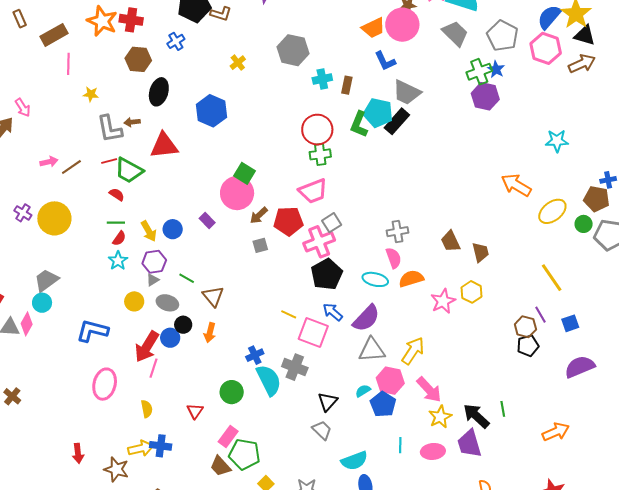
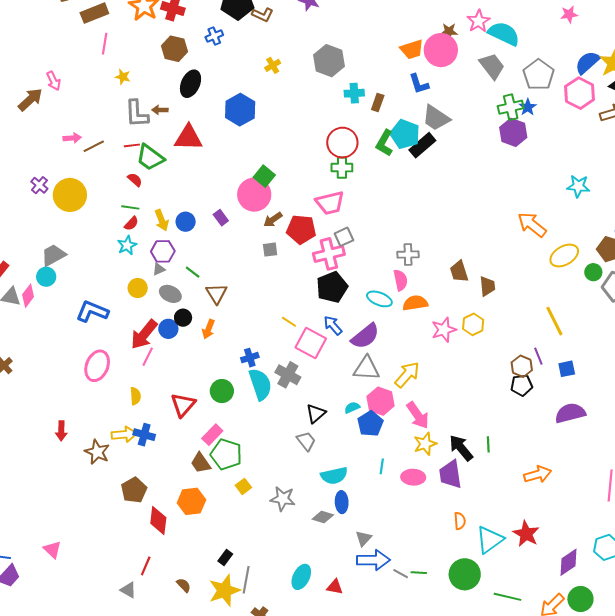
red triangle: (195, 411) -> (183, 405), size x1.5

